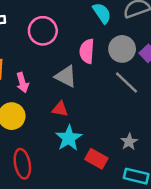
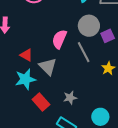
pink semicircle: (87, 51) -> (59, 39), moved
gray triangle: (66, 76) -> (48, 67), moved

